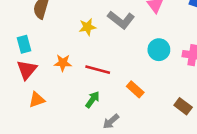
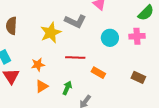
yellow star: (87, 27) -> (51, 33), size x1.5
red line: (98, 70) -> (75, 58), moved
orange triangle: (37, 100) -> (42, 86), moved

